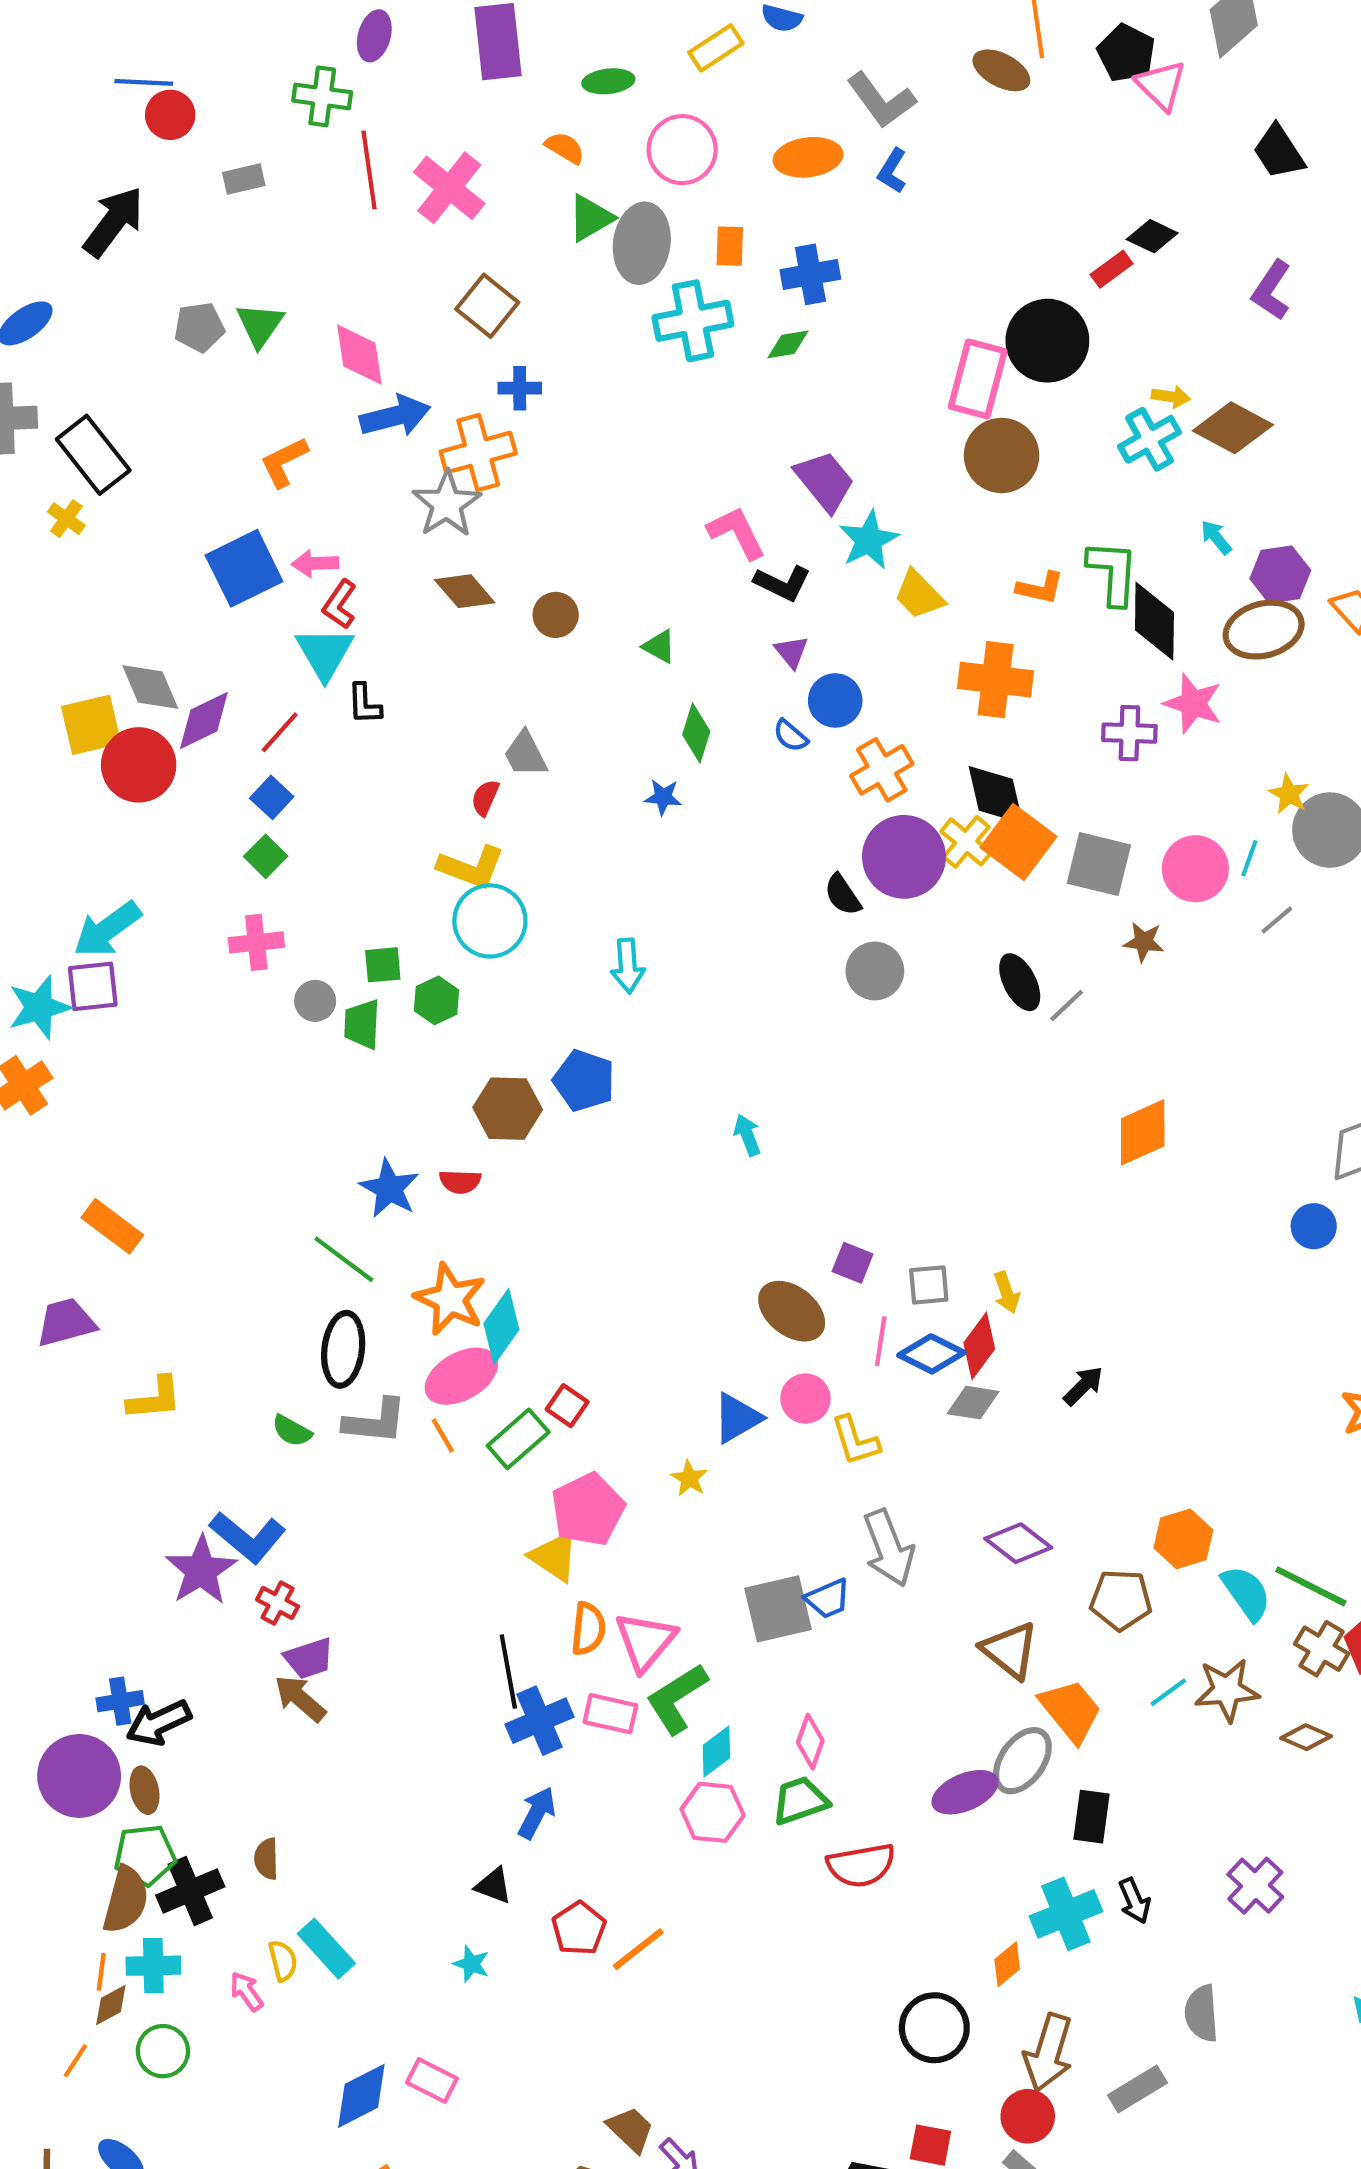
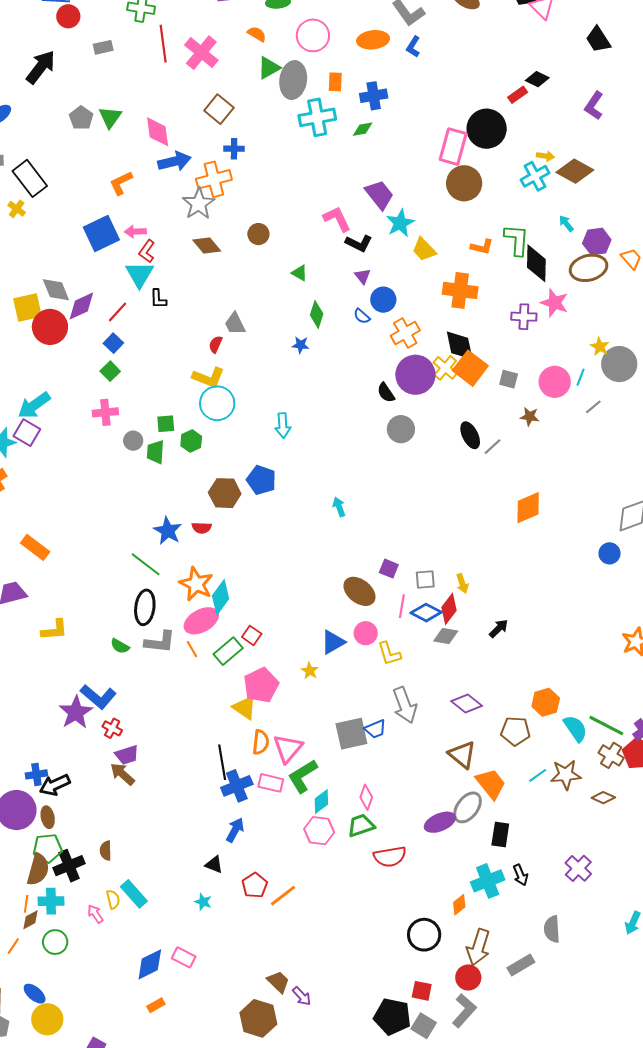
gray pentagon: (199, 327) -> (81, 118), turned -30
brown circle: (556, 615) -> (258, 234), moved
gray square: (1099, 864) -> (509, 379), size x0.6
purple square: (93, 986) -> (27, 433), turned 36

